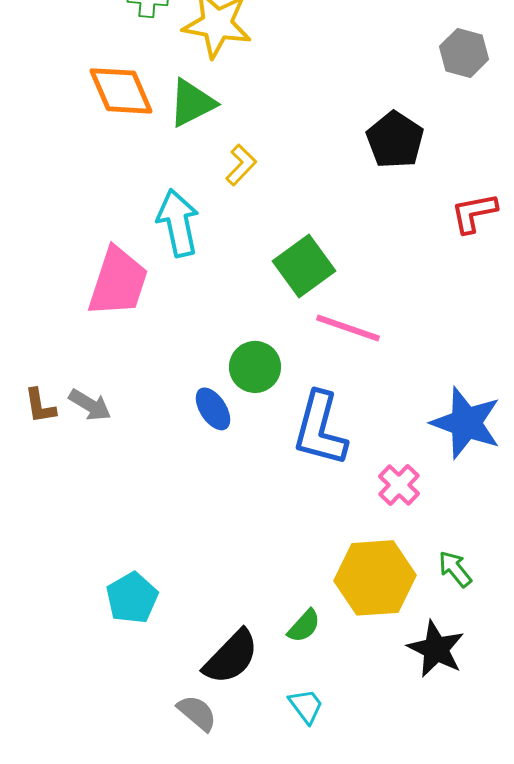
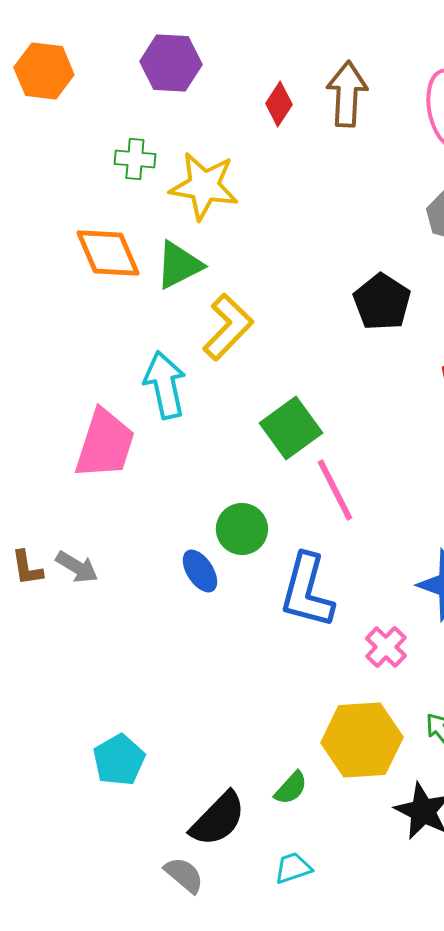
yellow L-shape: (241, 165) -> (228, 327), size x1.6
pink line: (348, 328) -> (335, 490), turned 44
cyan trapezoid: (306, 706) -> (293, 868), turned -72

